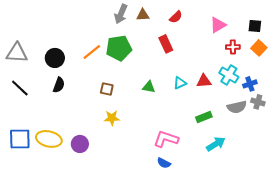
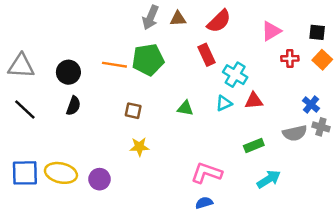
red semicircle: (176, 17) -> (219, 21), size x1.5
orange line: (92, 52) -> (114, 65), turned 48
cyan cross: (229, 75) -> (235, 75), moved
blue cross: (250, 84) -> (311, 104), turned -32
blue semicircle: (164, 163) -> (204, 203), turned 136

